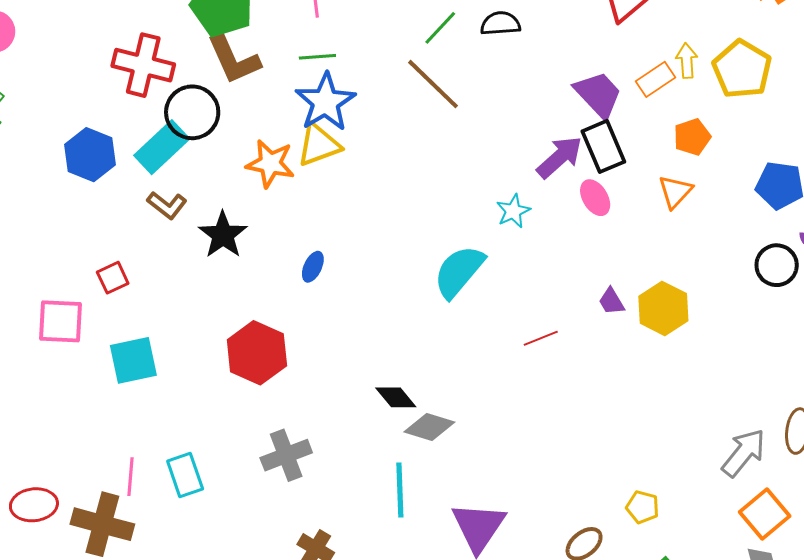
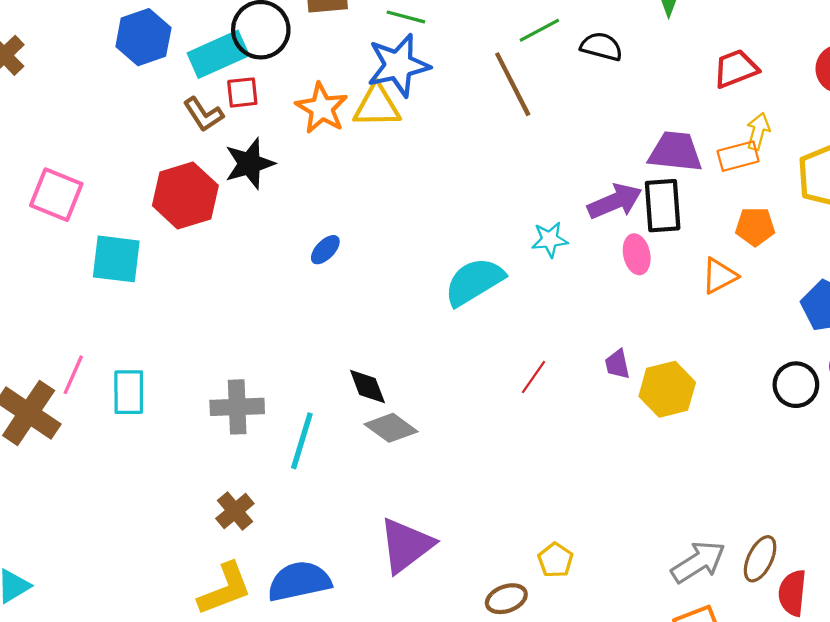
yellow arrow: (687, 61) -> (758, 131), moved
purple trapezoid: (598, 95) -> (675, 152), turned -60
blue ellipse: (313, 267) -> (325, 250), moved
red square: (113, 278) -> (242, 92), moved
red line: (541, 338) -> (534, 377), turned -52
red hexagon: (257, 353) -> (185, 195), moved
cyan line: (400, 490) -> (302, 441), moved
yellow pentagon: (643, 507) -> (555, 560), moved

